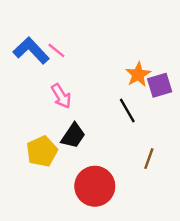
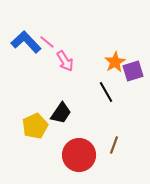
pink arrow: (61, 96) -> (65, 61), moved
brown line: (149, 159) -> (114, 145), moved

